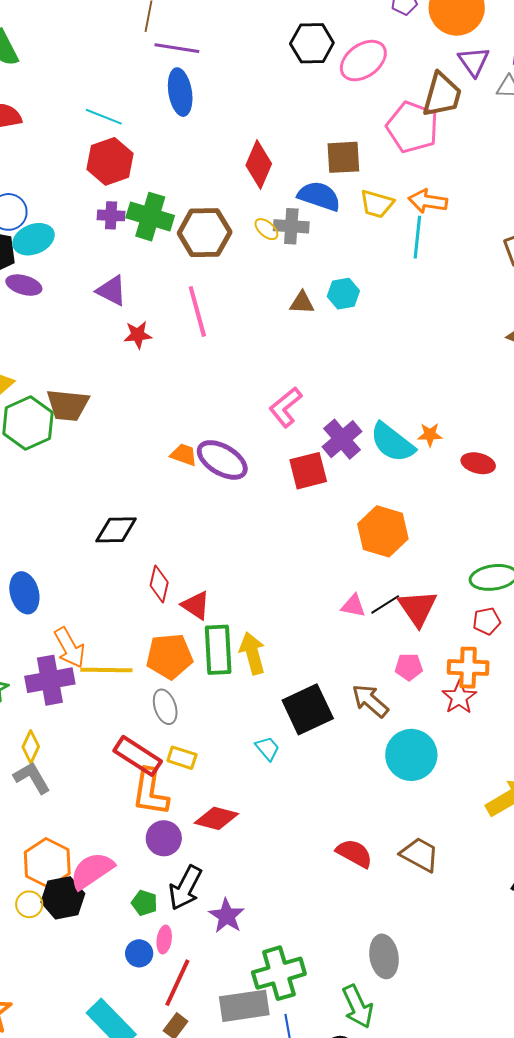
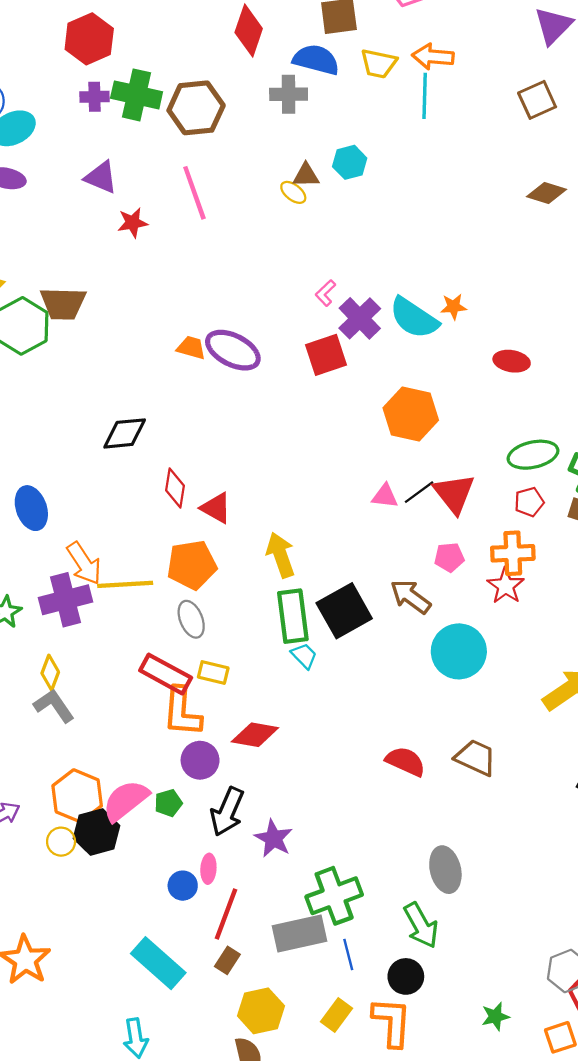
yellow ellipse: (266, 229) -> (293, 192), moved
pink L-shape: (286, 407) -> (326, 293), moved, size x0.6
red ellipse: (478, 463) -> (512, 361), moved
green rectangle: (218, 650) -> (293, 616), moved
green pentagon: (144, 903) -> (168, 803), moved, turned -30

